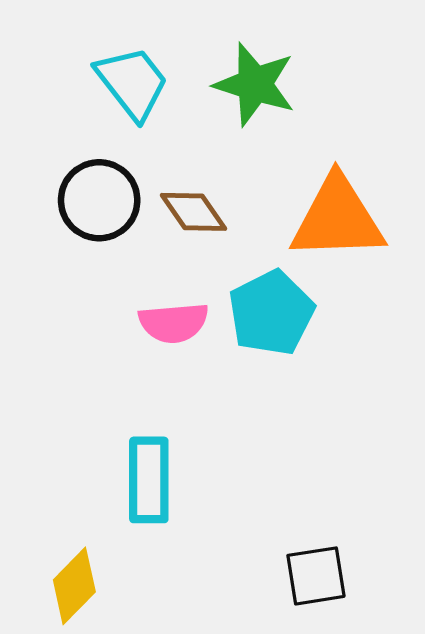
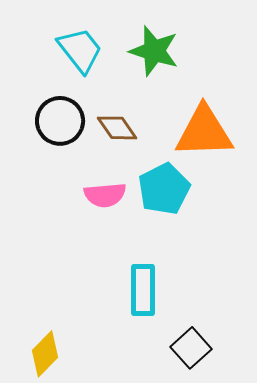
cyan rectangle: (149, 480) -> (143, 290), moved
black square: (316, 576) -> (191, 348), turned -33

